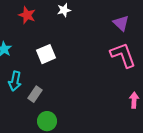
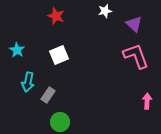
white star: (64, 10) -> (105, 11), moved
red star: (27, 15) -> (56, 16), moved

